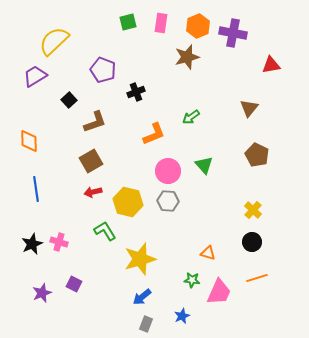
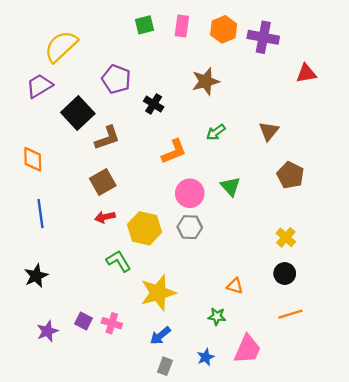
brown star: (187, 57) -> (206, 81), moved
black cross: (136, 92) -> (154, 104), turned -36
black square: (69, 100) -> (78, 113), size x1.8
brown triangle: (249, 108) -> (269, 131), moved
pink cross: (59, 242) -> (112, 323), moved
pink trapezoid: (219, 292) -> (247, 349), moved

